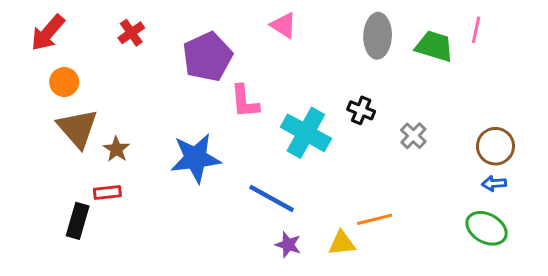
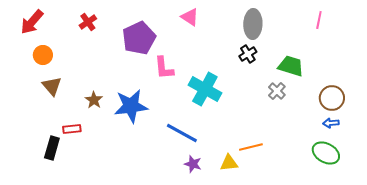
green trapezoid: (434, 46) -> (291, 66), moved
black cross: (361, 110) -> (248, 54), moved, turned 36
brown triangle: (78, 128) -> (52, 86), size x0.7
brown star: (116, 149) -> (94, 100), moved

